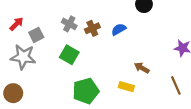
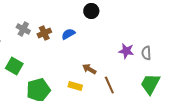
green square: (69, 55) -> (14, 66), moved
brown line: (176, 85) -> (109, 85), moved

